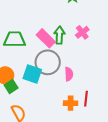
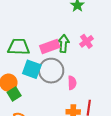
pink rectangle: (46, 38) -> (50, 47), turned -66
cyan square: (32, 74) -> (32, 69), moved

